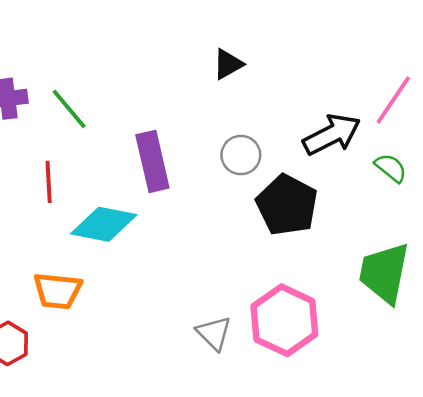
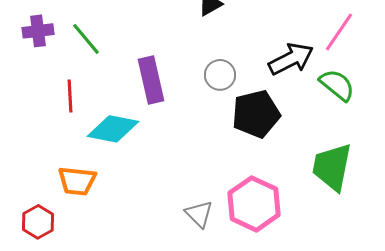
green semicircle: (391, 168) -> (337, 85), size x1.4
black pentagon: (287, 205) -> (256, 114), turned 30

